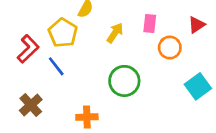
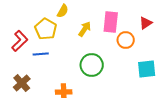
pink rectangle: (150, 23) -> (111, 22), size x1.5
blue line: (56, 66) -> (41, 54), turned -56
cyan square: (198, 86) -> (147, 69), turned 30

